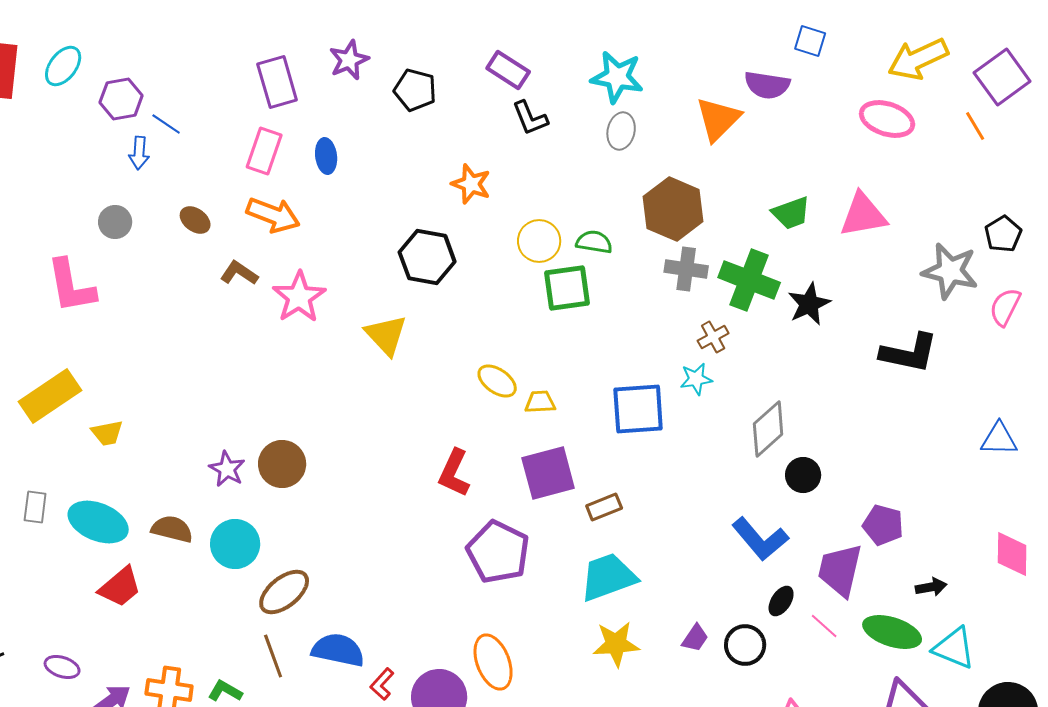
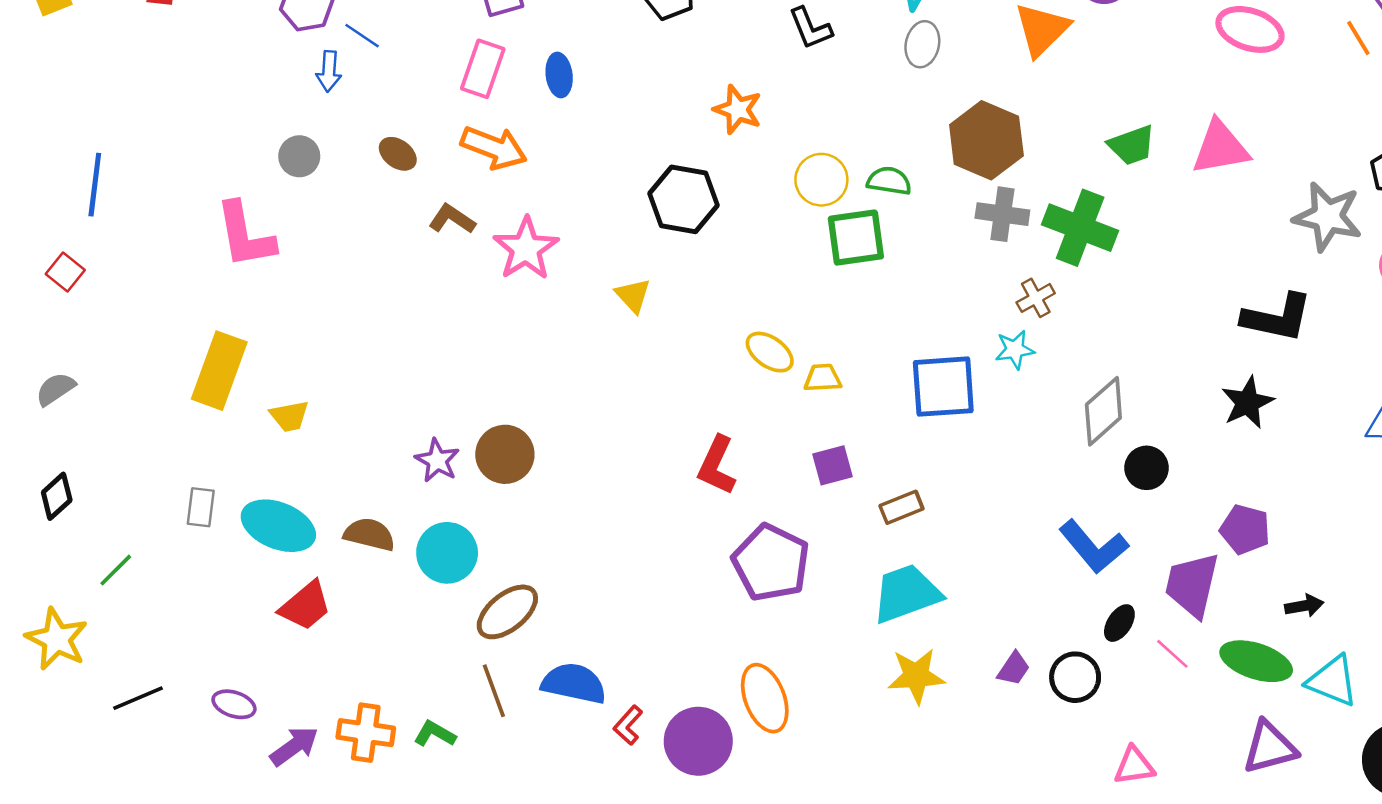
black star: (809, 304) -> (1248, 403), moved
yellow triangle: (386, 335) -> (633, 295), size x0.7
yellow rectangle: (50, 396) -> (219, 371), turned -36
purple square: (548, 473) -> (832, 465), size x0.6

